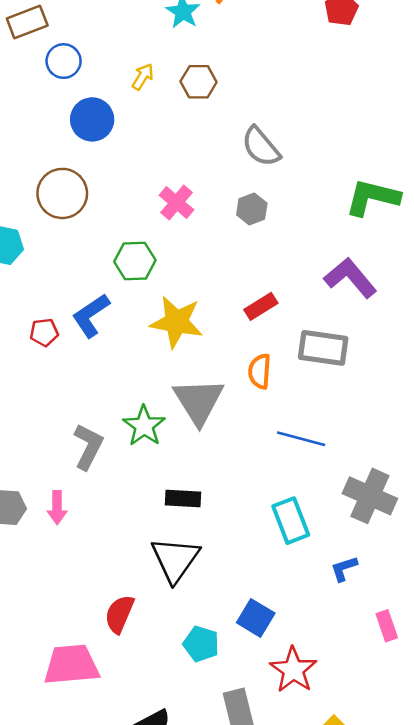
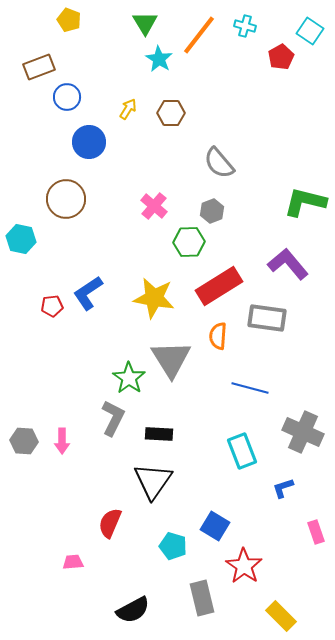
green hexagon: (135, 261) -> (189, 242), moved
red rectangle: (261, 306) -> (219, 286), size x1.8
gray L-shape: (88, 447) -> (113, 418), moved
pink trapezoid: (71, 665) -> (73, 562), size x0.5

